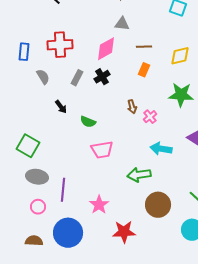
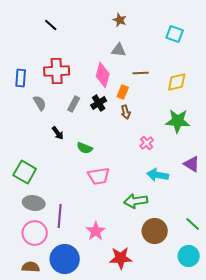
pink diamond: (106, 49) -> (103, 75), turned -45
orange rectangle: (144, 70) -> (123, 92), moved
brown arrow: (132, 107) -> (126, 112), moved
pink circle: (38, 207) -> (35, 233), size x1.6

